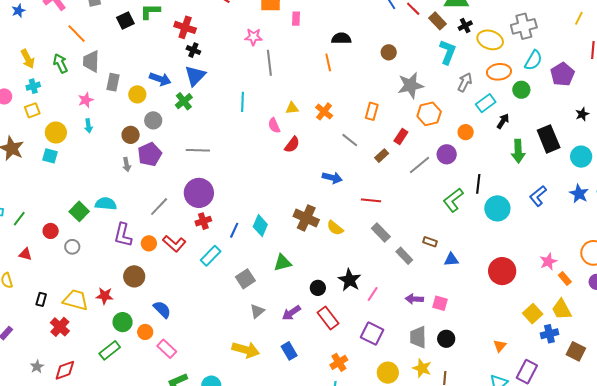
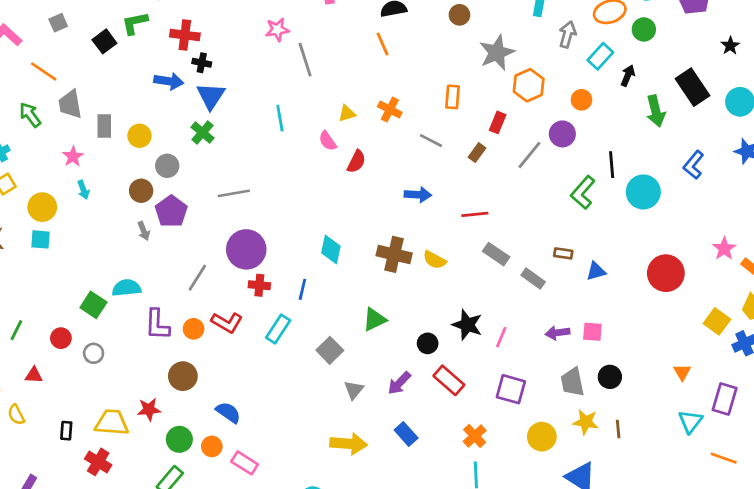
blue arrow: (160, 79) -> (169, 81), moved
red cross: (203, 221) -> (259, 285), turned 35
cyan diamond: (260, 226) -> (331, 250), moved

